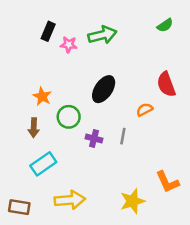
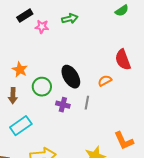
black rectangle: (48, 31) -> (25, 16), turned 35
green arrow: (102, 35) -> (70, 19), size x0.7
black ellipse: (104, 89) -> (71, 77), moved, turned -65

